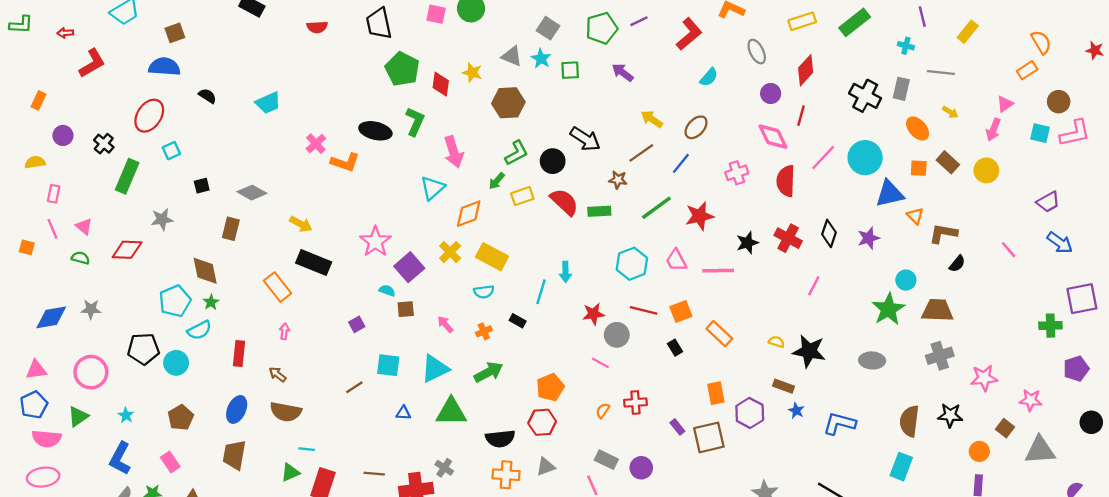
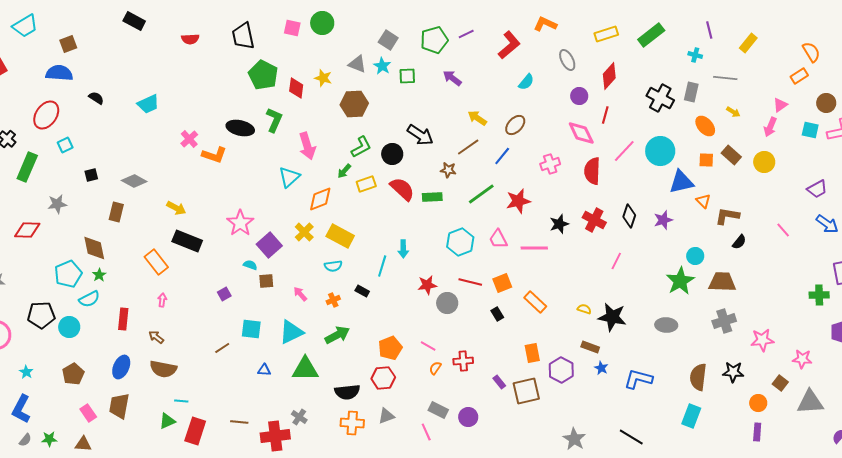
pink line: (600, 363) -> (428, 346), moved
pink rectangle: (170, 462) -> (88, 413), moved

